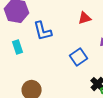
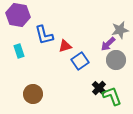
red triangle: (85, 18) -> (65, 46), moved

